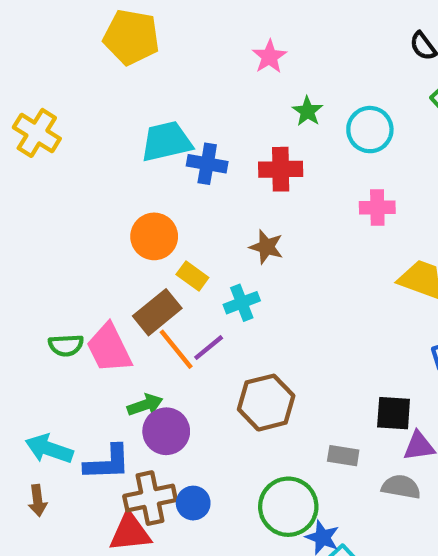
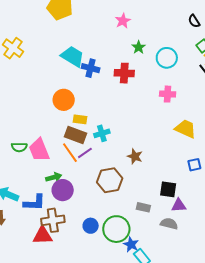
cyan trapezoid: (166, 141) -> (73, 56), turned 40
brown star: (266, 247) -> (135, 156), moved
yellow rectangle: (192, 276) -> (80, 119), turned -32
brown rectangle: (157, 312) -> (76, 135), moved, turned 55
blue circle: (193, 503) -> (91, 226), moved

